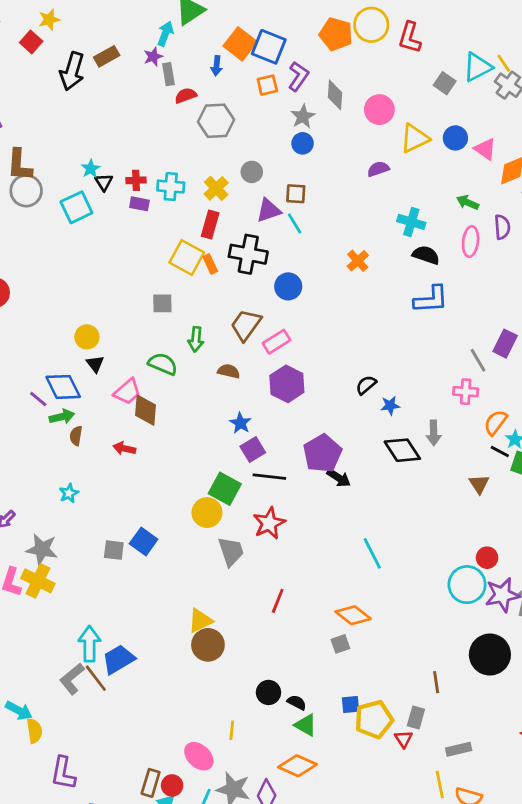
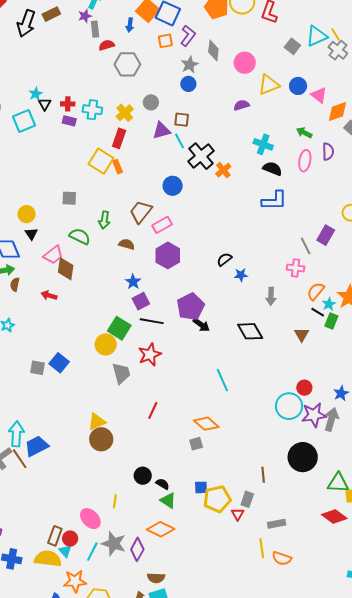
black cross: (248, 254) -> (201, 156), moved, turned 36
gray square: (162, 303) -> (69, 198), moved
black diamond: (402, 450) -> (250, 331), moved

